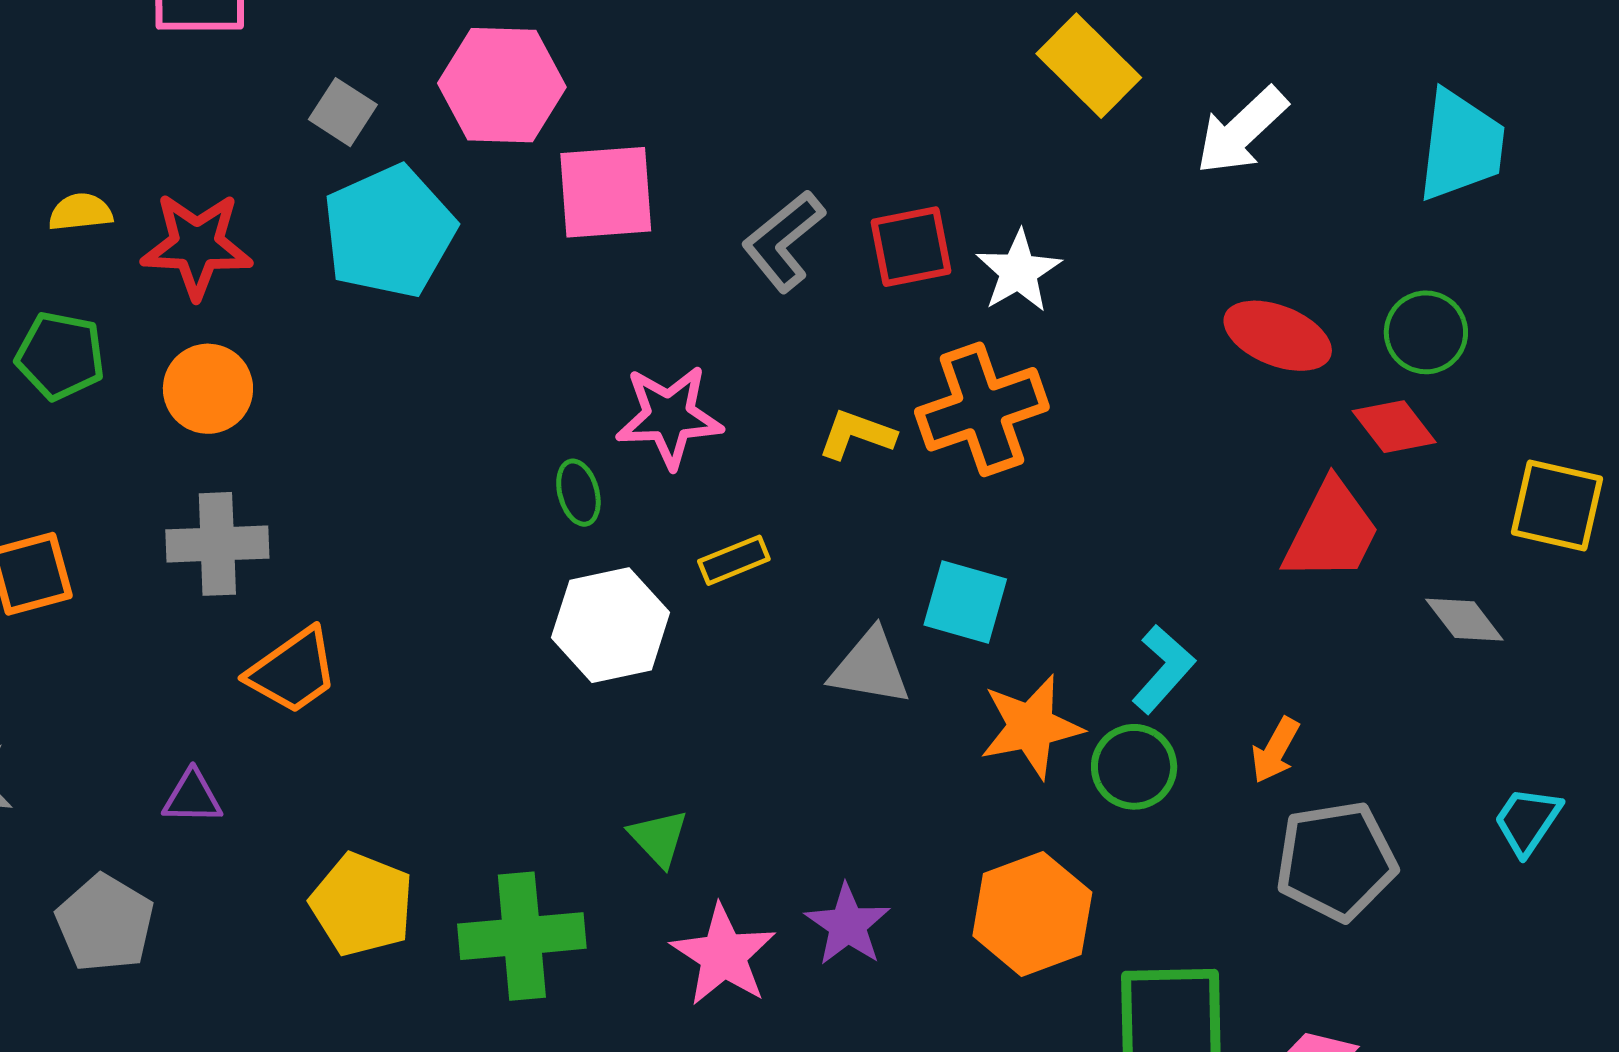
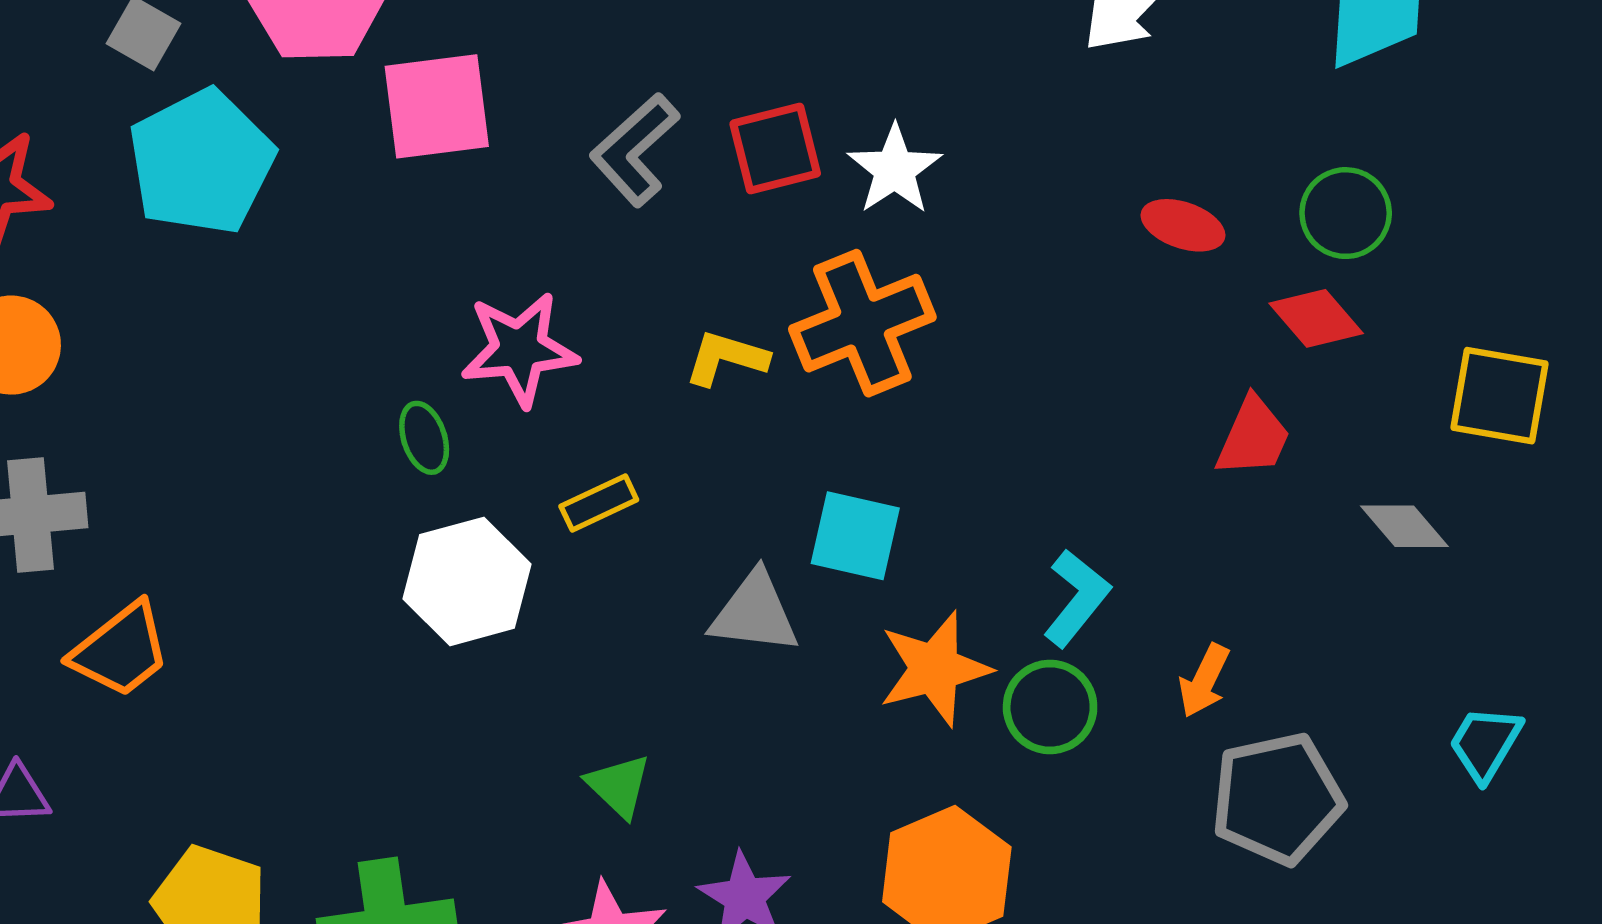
red ellipse: (1278, 336) -> (1183, 225), size x0.7
red trapezoid: (1331, 531) -> (1253, 437), size x0.7
green triangle: (659, 838) -> (619, 786), moved

